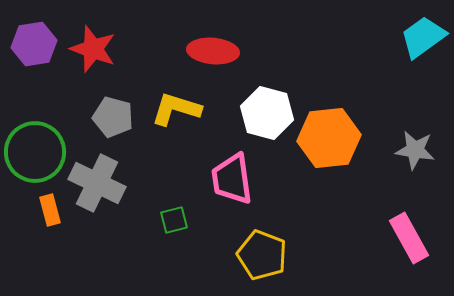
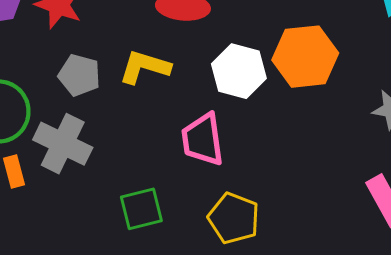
orange hexagon: (329, 138) -> (305, 57), moved
green square: (174, 220) -> (141, 209), moved, size x1.5

